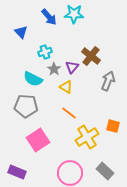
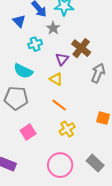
blue triangle: (21, 32) -> (19, 21), moved
gray star: (54, 69) -> (53, 28), moved
yellow cross: (87, 137) -> (67, 129), moved, size x0.7
pink square: (38, 140) -> (28, 132), size x0.7

